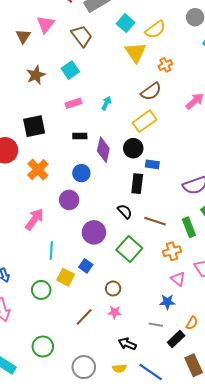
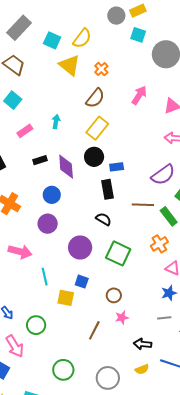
pink arrow: (34, 219) -> (20, 252), turned 85
brown line: (155, 221) -> (143, 205), moved
green circle: (41, 290) -> (36, 325), moved

